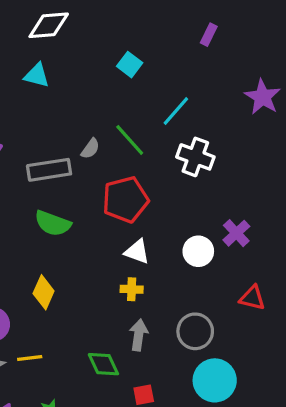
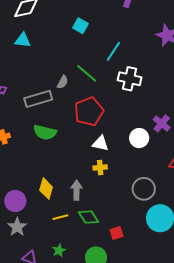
yellow diamond: (44, 292) -> (46, 189), moved
gray arrow: (139, 335) -> (76, 190), moved
yellow line: (30, 358) -> (60, 217), moved

